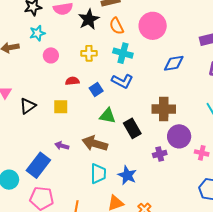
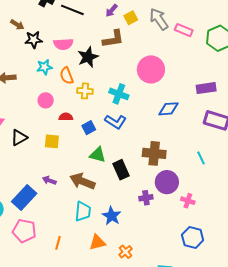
orange semicircle: (117, 26) -> (67, 76), moved
cyan star: (37, 33) -> (44, 67), moved
pink circle: (51, 55) -> (46, 100), moved

